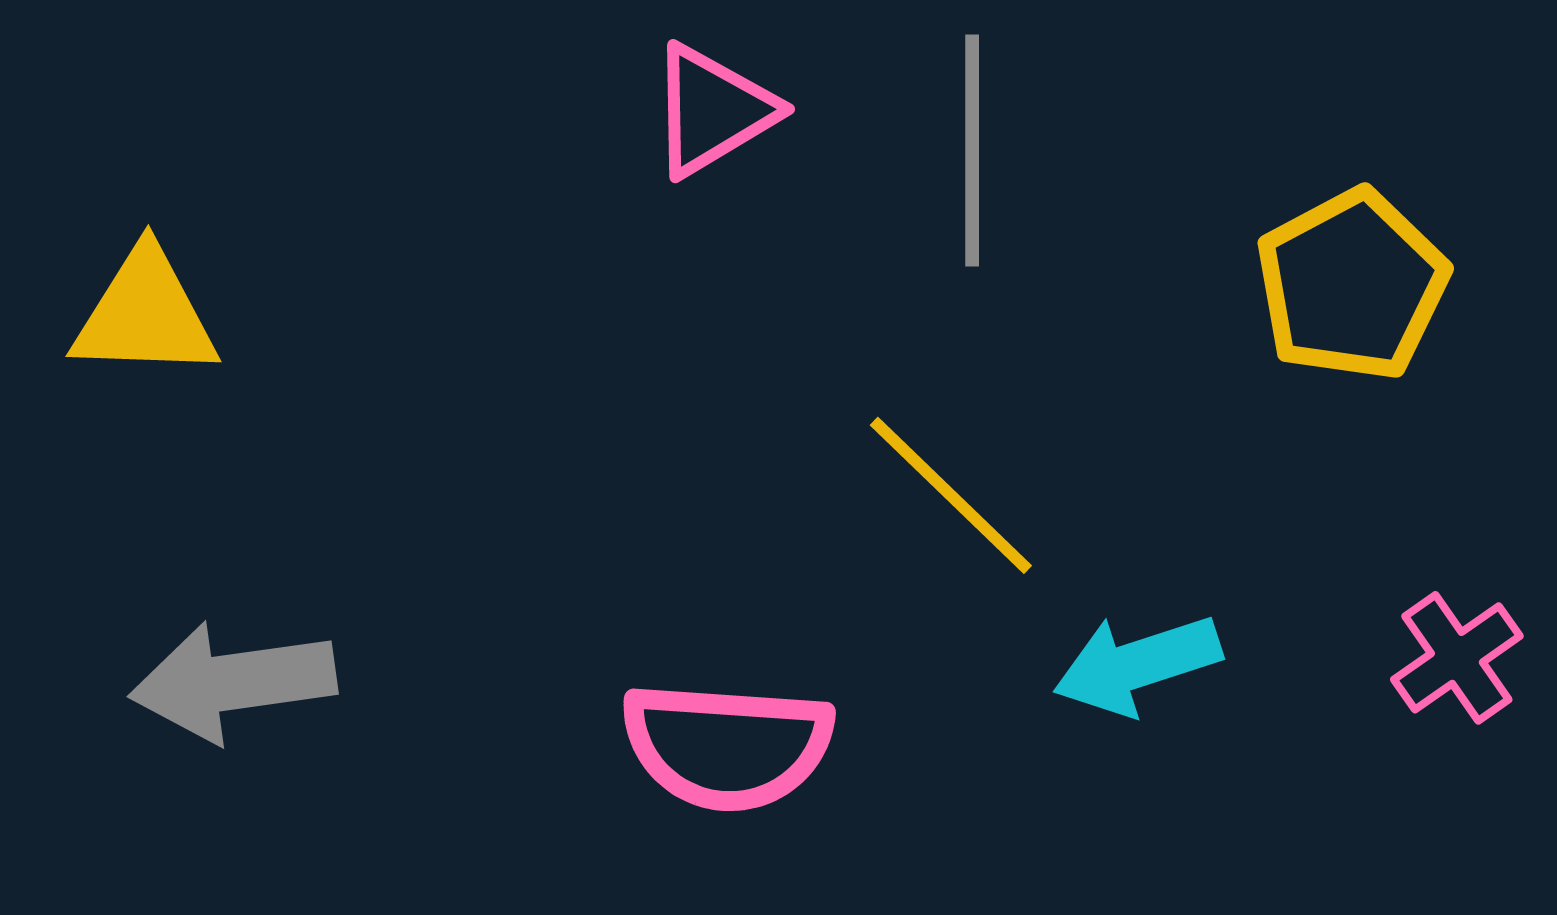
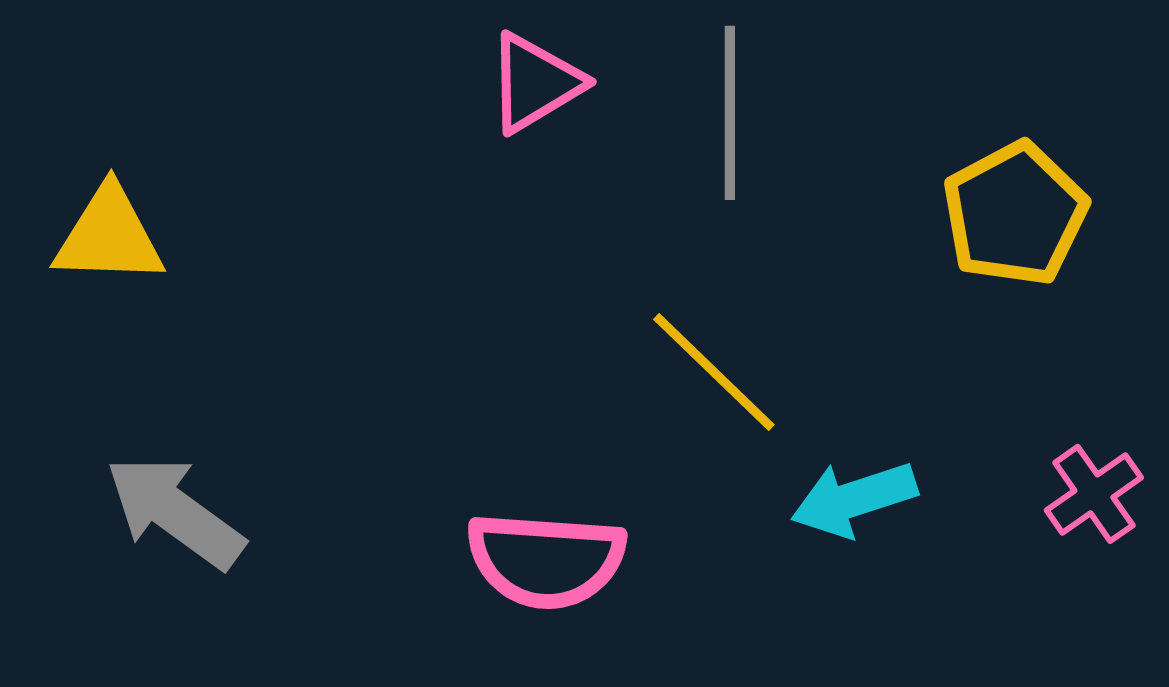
gray arrow: (233, 682) -> (175, 512), turned 44

